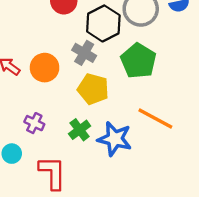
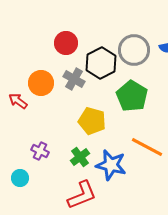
gray cross: (84, 53) -> (74, 79), moved
orange circle: (45, 68) -> (41, 83), moved
red L-shape: (52, 173) -> (82, 195), moved, turned 68

